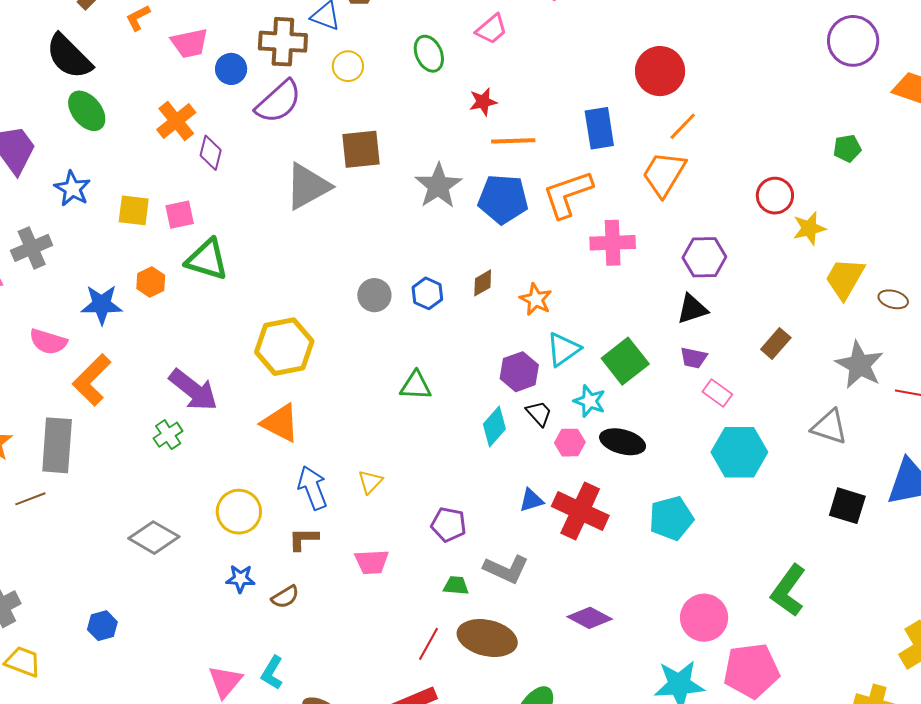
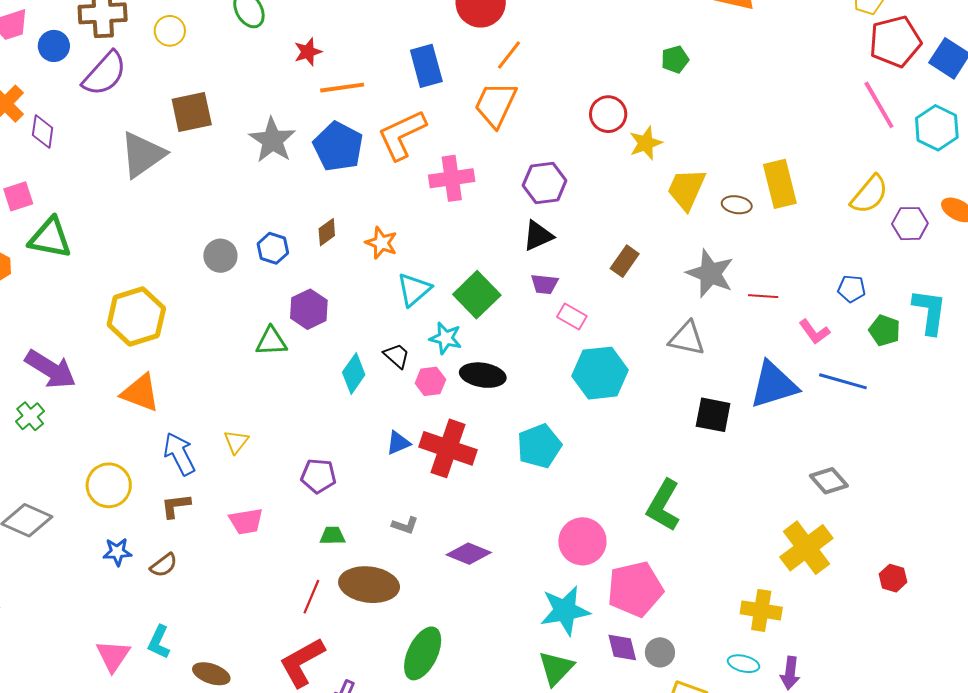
blue pentagon: (503, 199) -> (338, 146), turned 30
purple hexagon: (519, 372) -> (309, 309), moved
gray L-shape: (506, 569) -> (405, 525), moved, size x0.6

